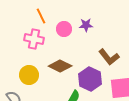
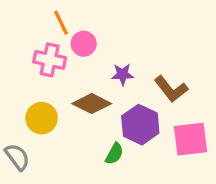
purple star: (86, 25) -> (122, 74), moved
pink circle: (64, 29) -> (84, 44), moved

